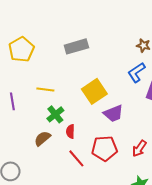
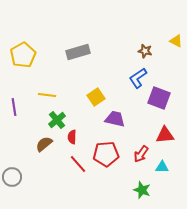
yellow square: (94, 91) -> (96, 97), size x0.7
purple trapezoid: (113, 113) -> (115, 119), turned -145

